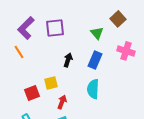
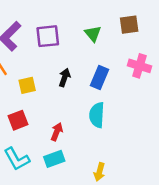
brown square: (118, 19) -> (129, 25), turned 35
green triangle: (97, 33) -> (93, 34), moved
yellow square: (51, 83) -> (27, 85), moved

